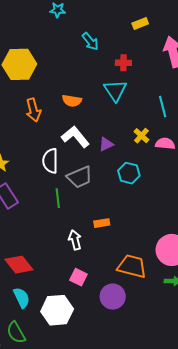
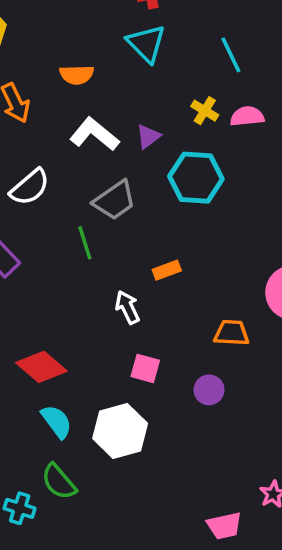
white semicircle: (50, 161) -> (30, 187), moved, turned -120
cyan hexagon: (129, 173) -> (196, 178), size x1.4
orange trapezoid: (132, 266) -> (231, 333), size x0.7
purple circle: (113, 297) -> (209, 390), size x0.7

